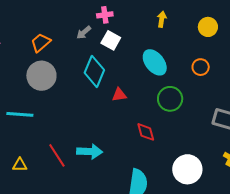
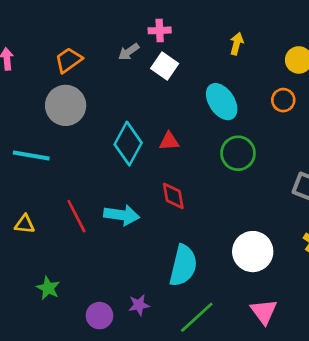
orange circle: (201, 67) -> (283, 100), moved
cyan diamond: (94, 71) -> (128, 144), moved
red diamond: (146, 132) -> (173, 196), moved

